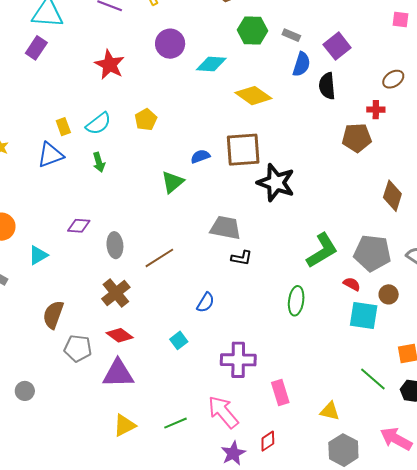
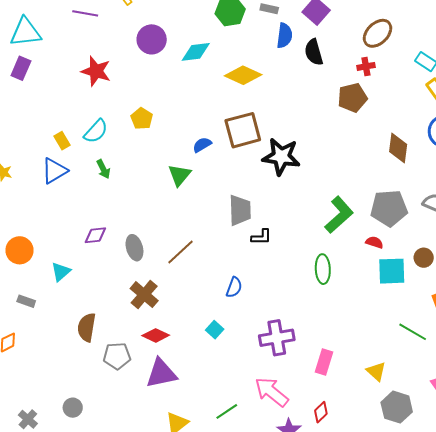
brown ellipse: (393, 79) -> (378, 33), size x1.4
gray trapezoid: (226, 228) -> (240, 210), turned 88
brown circle: (389, 294) -> (424, 258), moved
pink rectangle: (280, 392) -> (324, 362), turned 45
yellow triangle: (330, 411) -> (376, 371), turned 40

